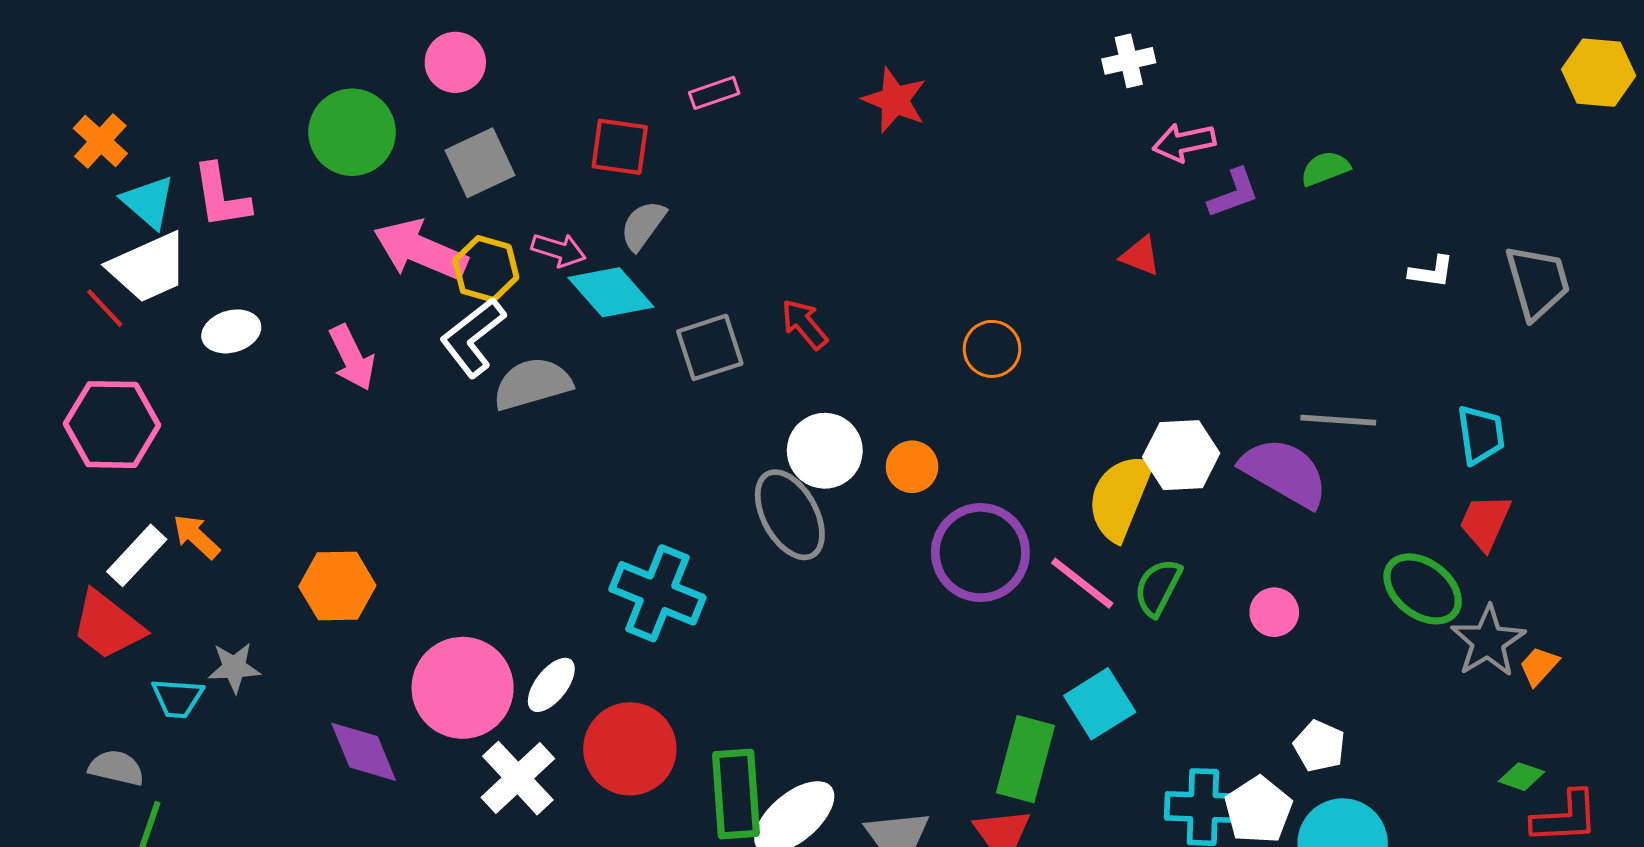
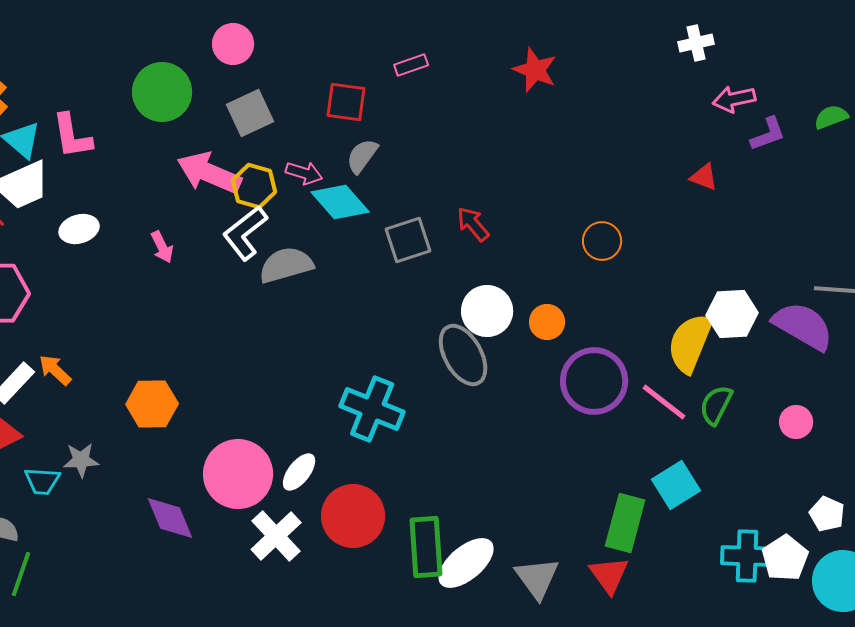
pink arrow: (352, 358) -> (162, 247), size x0.7

